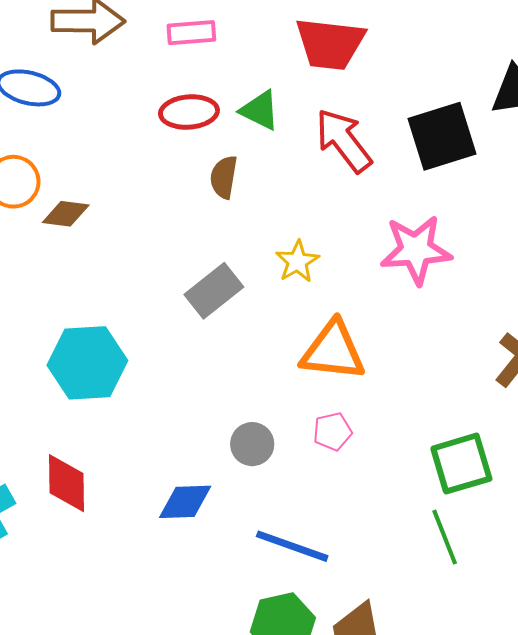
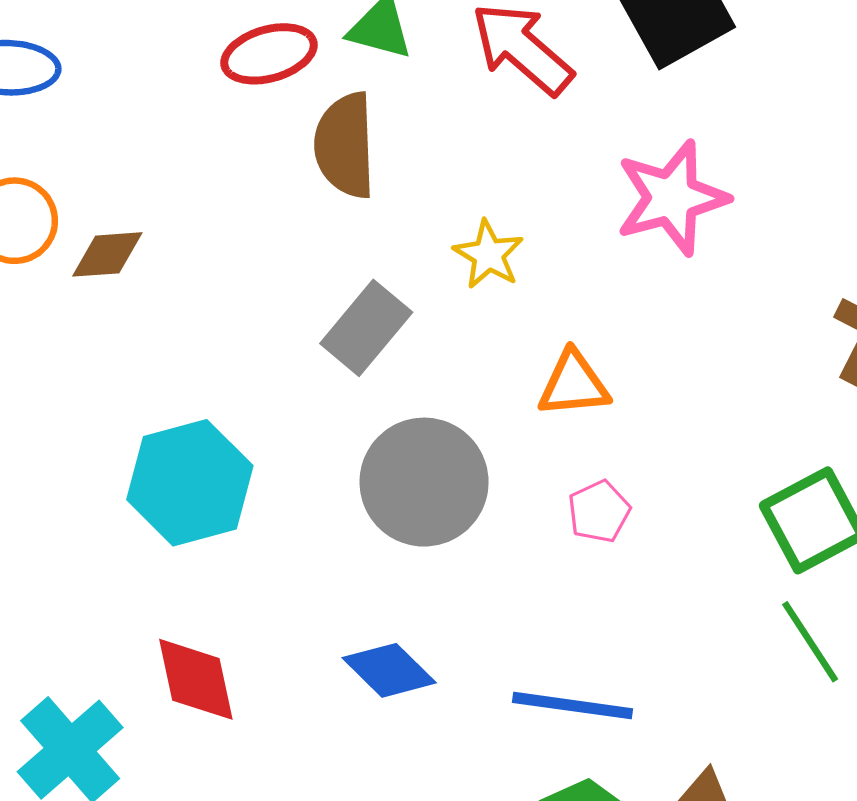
brown semicircle: (224, 177) -> (345, 145), size x1.5
orange triangle: (333, 351) -> (574, 384), size x0.7
gray circle: (252, 444) -> (424, 482), moved, size x1.8
blue diamond: (185, 502) -> (389, 670), turned 58

